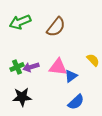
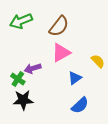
green cross: (17, 67) -> (18, 79), moved, turned -32
pink triangle: (58, 67) -> (61, 53), moved, turned -36

